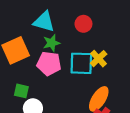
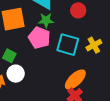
yellow cross: (99, 59) -> (94, 45), moved

